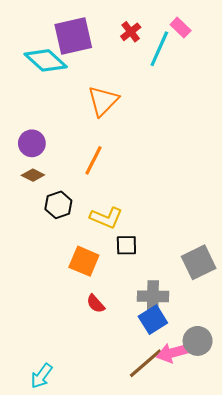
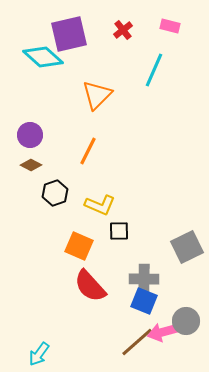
pink rectangle: (181, 28) -> (170, 26), turned -30
cyan line: (159, 49) -> (154, 70), moved
red semicircle: (96, 304) -> (90, 286), size x1.8
blue square: (153, 320) -> (144, 301), turned -36

